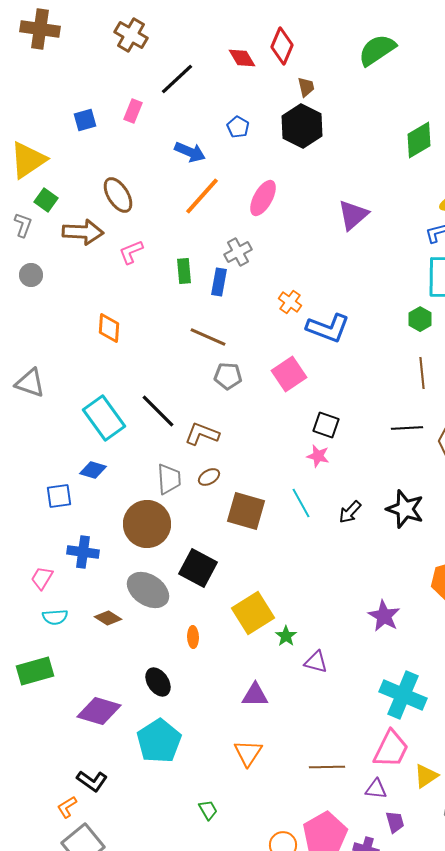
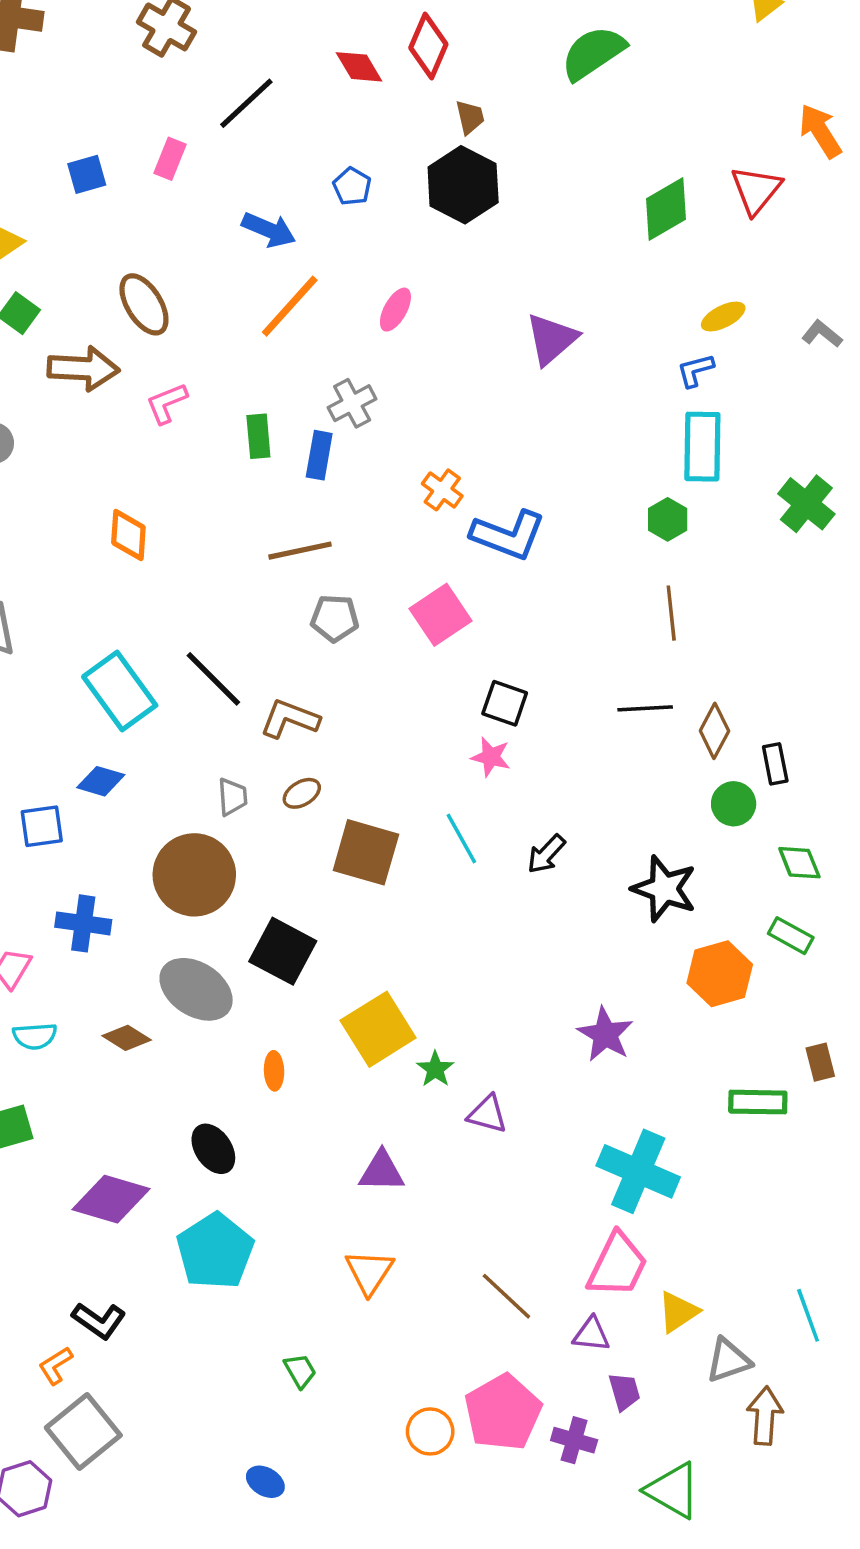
pink ellipse: (263, 198) -> (395, 310), size x0.7
brown line: (208, 337) -> (300, 551), turned -36
gray trapezoid: (169, 479) -> (232, 797), size x0.7
black star: (405, 509) -> (664, 889), moved
brown line: (327, 767) -> (506, 1296), turned 44

